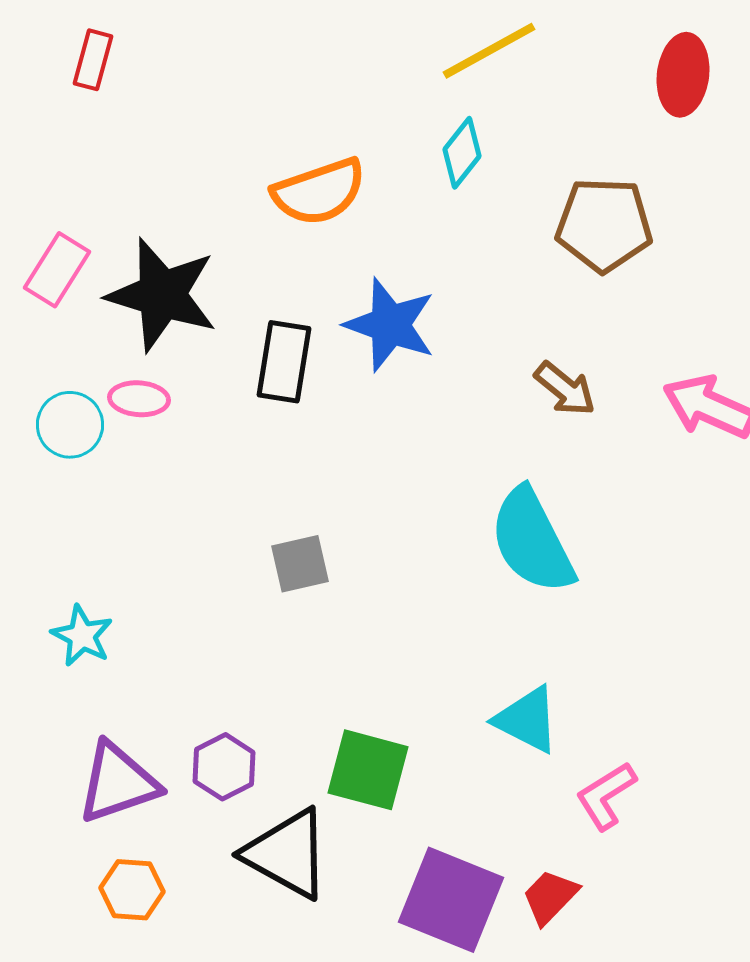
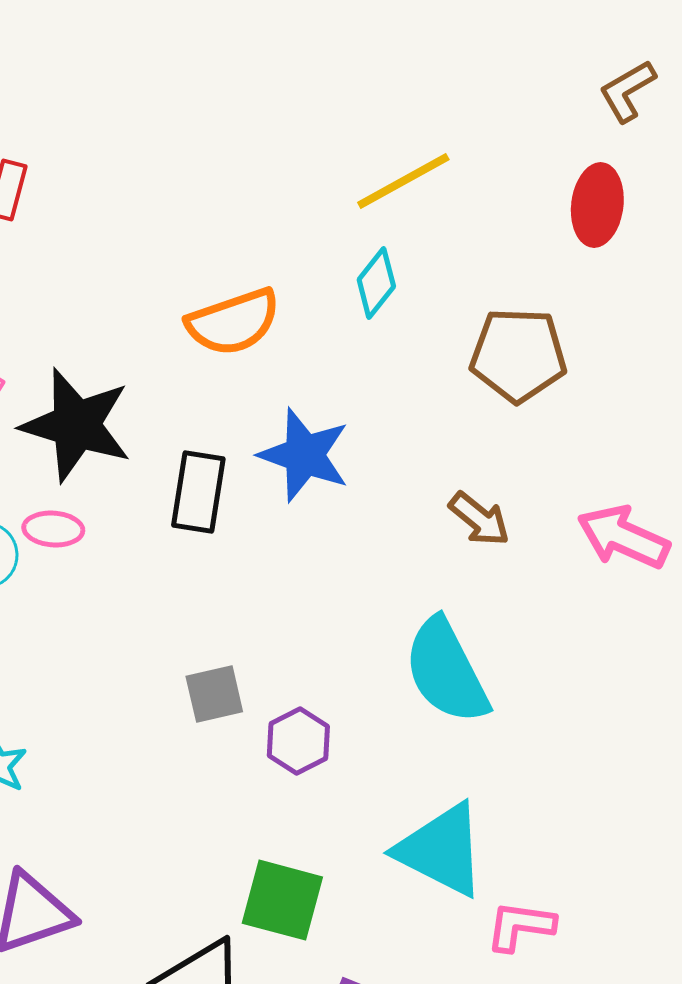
cyan triangle: (527, 720) -> (441, 850), size x1.4
purple hexagon: (224, 767) -> (298, 741), moved
pink L-shape: (606, 796) -> (520, 926), turned 40

